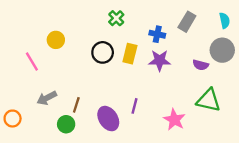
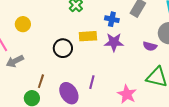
black circle: (103, 52) -> (63, 48), moved
yellow rectangle: (130, 54) -> (88, 36), turned 72
gray arrow: (47, 98) -> (15, 61), moved

